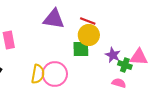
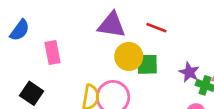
yellow circle: (89, 35) -> (129, 56), moved

